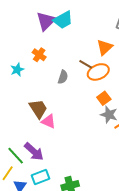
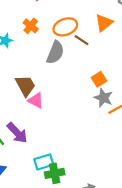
orange ellipse: (98, 72) -> (65, 27), moved
gray semicircle: (63, 77) -> (55, 52), size x1.5
cyan rectangle: (40, 177) -> (44, 162), moved

